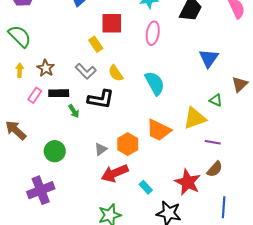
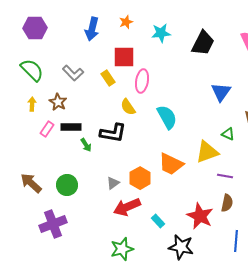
pink ellipse: (153, 33) -> (142, 81), moved
gray L-shape: (86, 71) -> (73, 73), moved
brown arrow: (16, 130) -> (31, 183), moved
brown semicircle: (215, 169) -> (227, 203), turned -30

